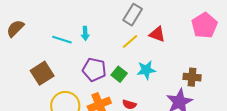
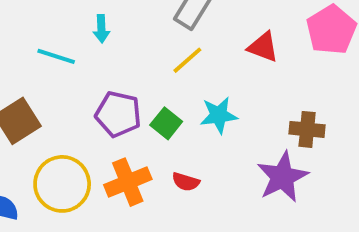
cyan arrow: (85, 33) -> (101, 29), moved
red triangle: (157, 34) -> (263, 47), moved

